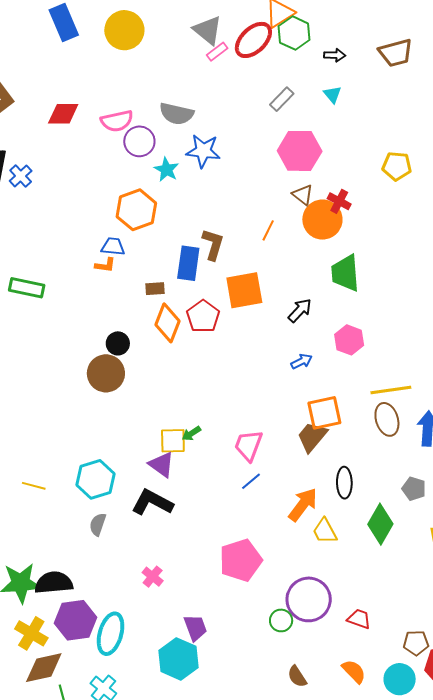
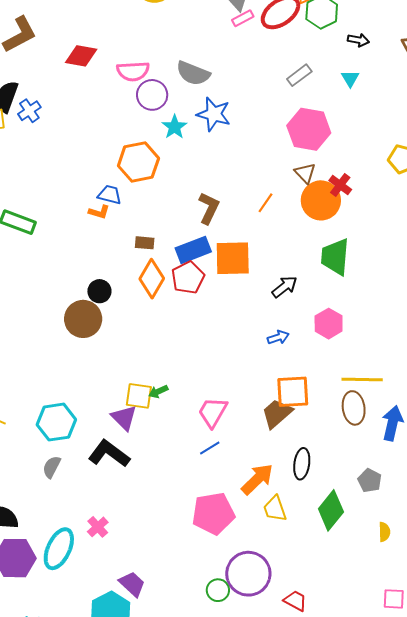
blue rectangle: (188, 263) -> (193, 250), moved, turned 52
pink pentagon: (241, 560) -> (213, 514), moved
purple trapezoid: (195, 628) -> (132, 584), turned -36
cyan ellipse: (111, 634) -> (59, 549), moved

